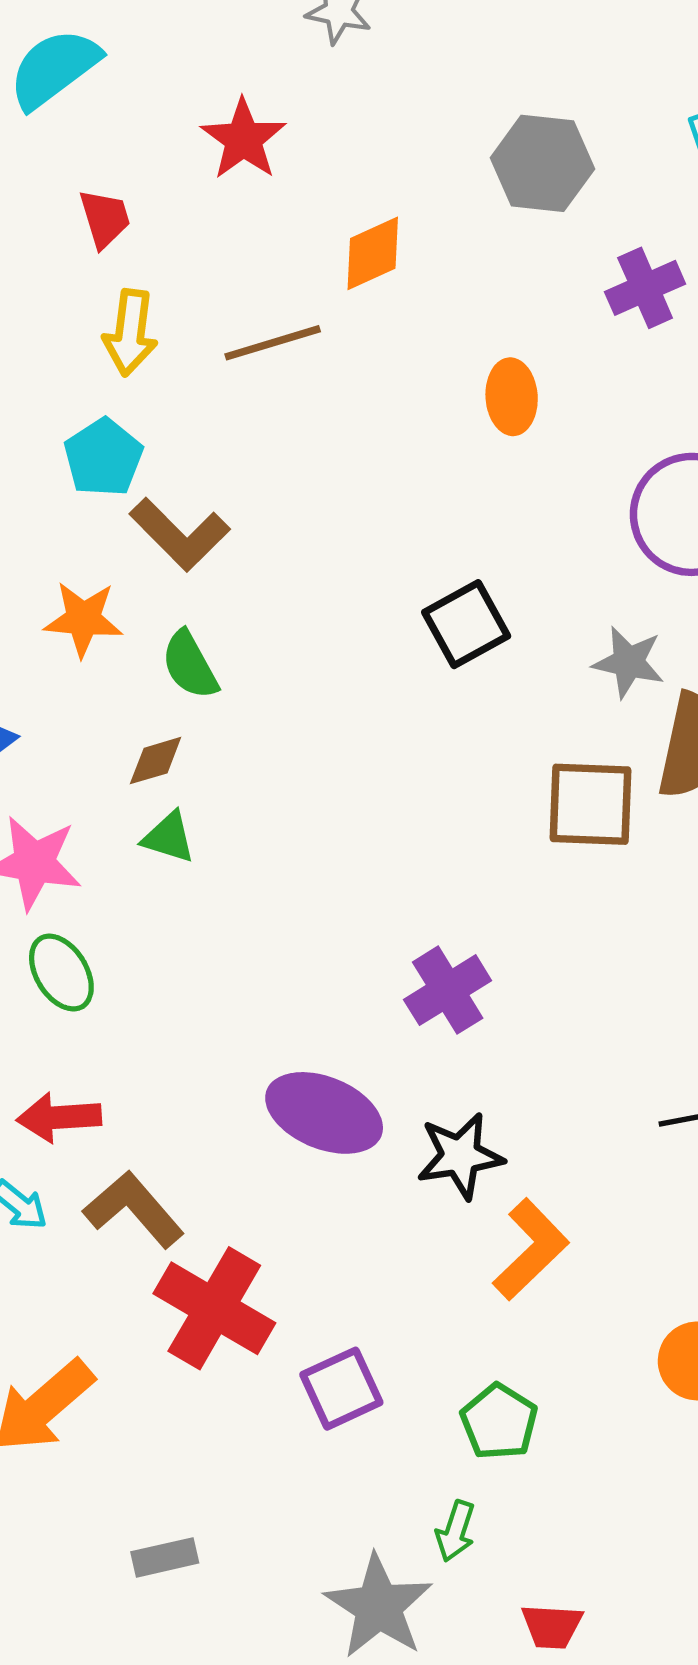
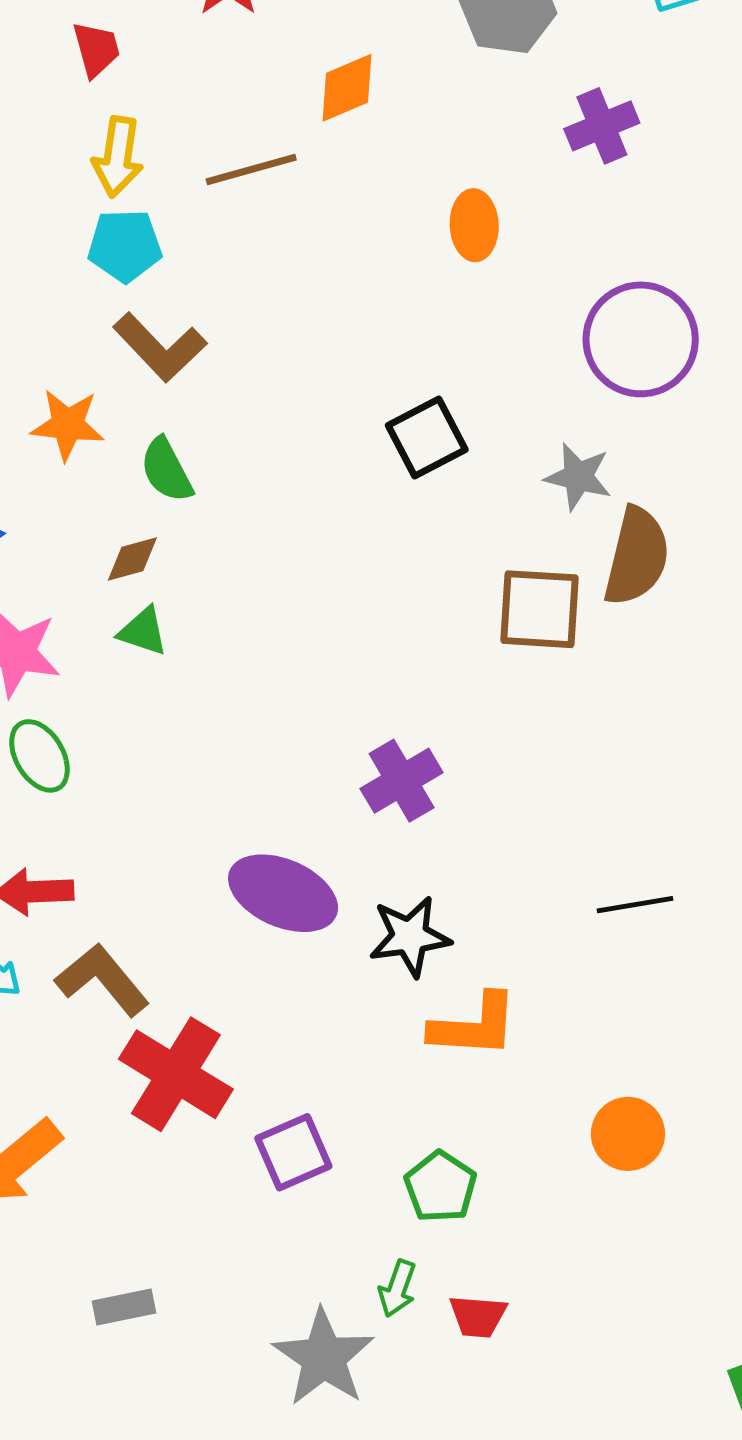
cyan pentagon: (103, 457) -> (125, 246), moved, turned 30
orange L-shape: (531, 1249) -> (474, 1026), turned 46
red trapezoid: (552, 1626) -> (478, 1316), moved

